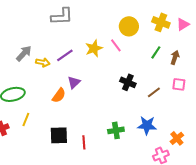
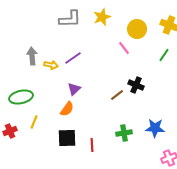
yellow star: (94, 48) -> (102, 17), moved
gray arrow: (24, 53) -> (32, 56), turned -48
purple triangle: (74, 82) -> (74, 89), moved
brown line: (154, 92) -> (117, 95), moved
orange semicircle: (59, 95) -> (67, 109), moved

